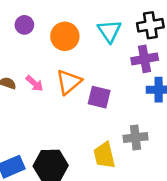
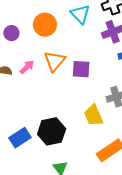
purple circle: (24, 25) -> (11, 33), moved
pink arrow: (34, 83) -> (27, 67), turned -77

